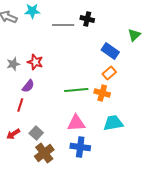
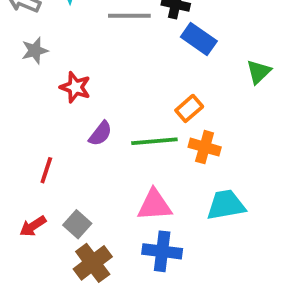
green triangle: (134, 35) -> (259, 72), moved
blue rectangle: (110, 51) -> (199, 39), moved
gray star: (13, 64) -> (35, 51), moved
orange rectangle: (109, 73) -> (189, 108), moved
purple semicircle: (28, 86) -> (100, 134), moved

